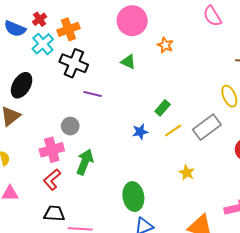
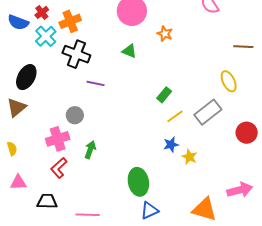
blue star: (140, 132) -> (171, 145), moved
green arrow: (85, 162) -> (90, 150), size x0.7
black trapezoid: (54, 214) -> (47, 201), moved

